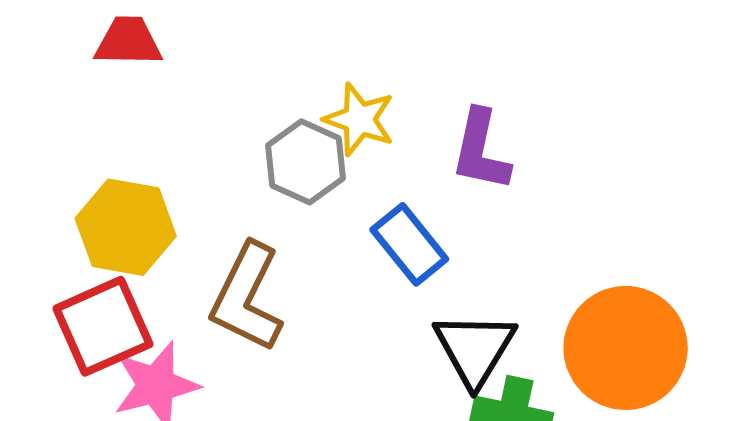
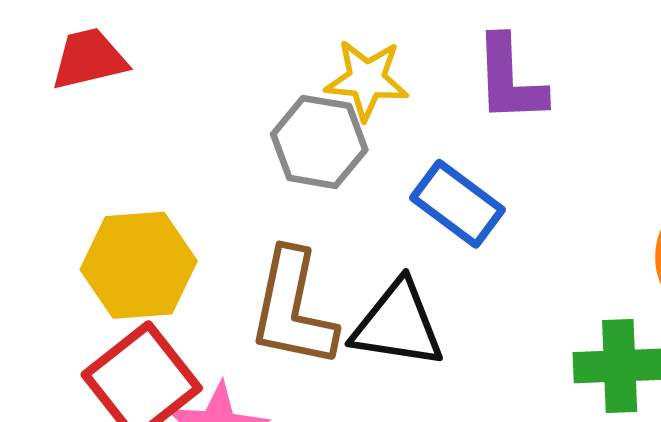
black triangle: (475, 349) -> (398, 324), moved, turned -38

